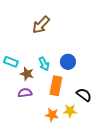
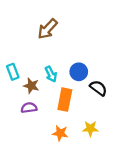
cyan rectangle: (11, 62) -> (13, 72), turned 48
black semicircle: (84, 95) -> (98, 88), moved
yellow star: (70, 111) -> (90, 129), moved

